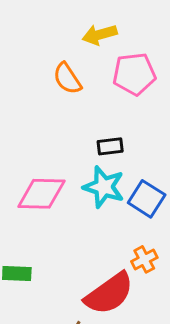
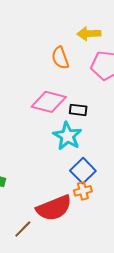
pink diamond: (41, 194) -> (49, 102), moved
blue square: (147, 199) -> (83, 171), moved

